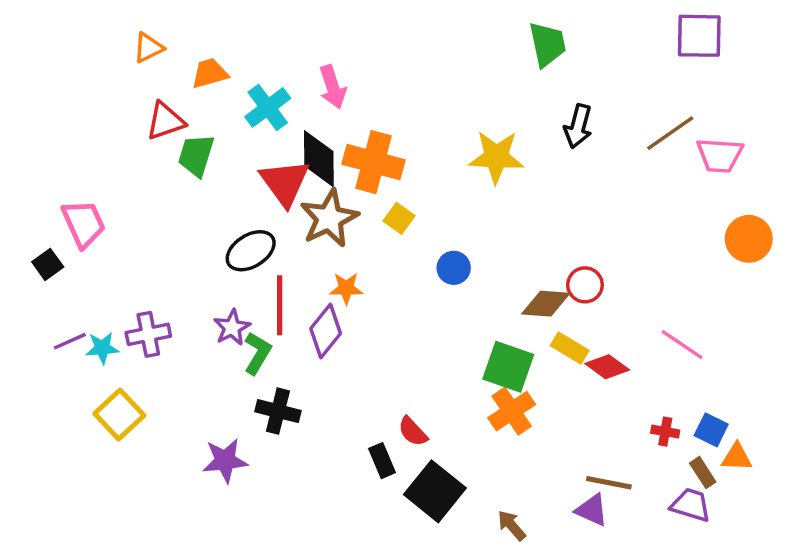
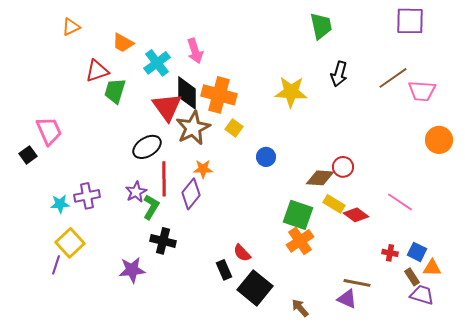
orange triangle: (148, 48) -> (71, 27), moved
orange trapezoid: (210, 73) -> (123, 43), turned -135
purple line: (70, 341) -> (56, 265), moved, turned -48
purple trapezoid: (691, 505) -> (422, 295), moved

